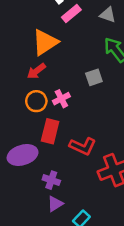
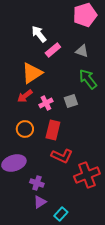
pink cross: (61, 99) -> (46, 103), moved
orange circle: (36, 101) -> (25, 129), moved
red rectangle: (50, 131) -> (53, 130), moved

